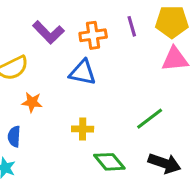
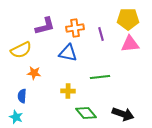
purple line: (132, 26) -> (101, 34), moved
purple L-shape: (48, 32) -> (45, 26), turned -60
green line: (150, 119) -> (100, 77), moved, turned 30

